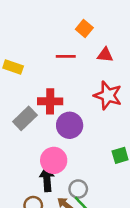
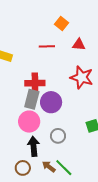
gray rectangle: (25, 118) -> (32, 99), moved, turned -30
pink circle: (54, 160) -> (29, 122), moved
gray circle: (78, 189) -> (58, 136), moved

